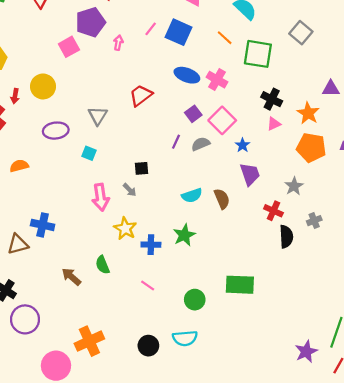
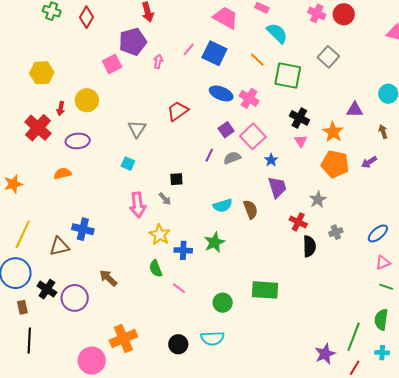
pink triangle: (274, 124) -> (301, 141), turned -40
purple ellipse: (56, 131) -> (78, 141), moved
green semicircle: (103, 265) -> (156, 268), moved
purple circle: (25, 319) -> (75, 298), moved

